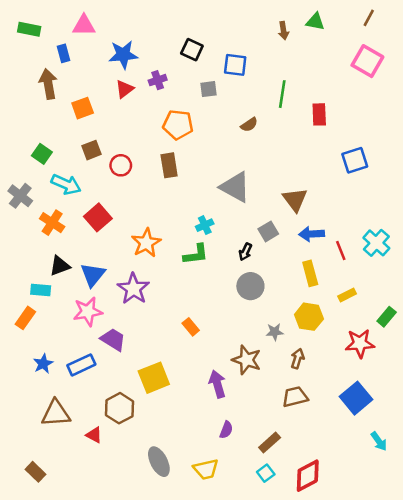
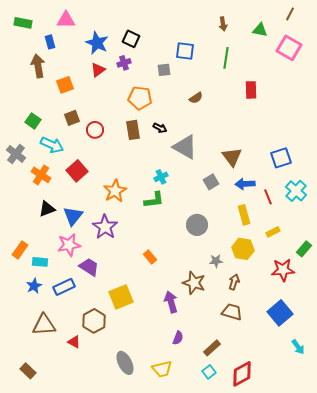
green triangle: (315, 22) -> (260, 30), moved
black square: (192, 50) -> (131, 39), moved
blue star: (123, 55) -> (97, 43), turned 30
green line: (282, 94) -> (226, 58), moved
blue square: (355, 160) -> (281, 158), moved
black arrow: (245, 252) -> (160, 128), moved, turned -88
cyan rectangle: (41, 290) -> (40, 262), moved
brown trapezoid: (295, 397) -> (232, 312), turned 30

